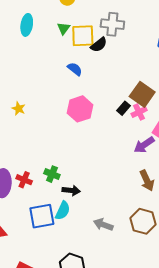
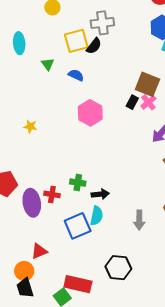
green triangle: (64, 28) -> (48, 64), moved
gray arrow: (103, 225) -> (139, 220), turned -96

